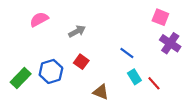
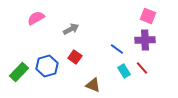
purple cross: (170, 43) -> (145, 40), moved, turned -36
red line: (154, 83) -> (142, 68), moved

